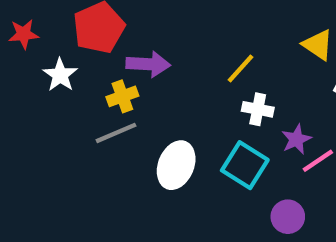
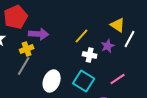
gray line: (116, 133) -> (24, 66), turned -36
purple star: (296, 139) -> (108, 46), moved

